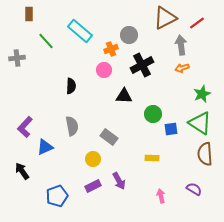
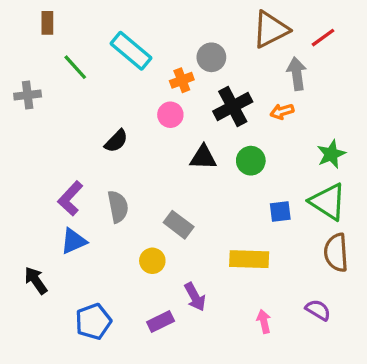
orange arrow: (182, 68) -> (282, 111), moved
black semicircle: (71, 86) -> (116, 141), turned 42
green circle: (153, 114) -> (251, 161), moved
purple L-shape: (25, 127) -> (70, 198), moved
yellow rectangle: (152, 158) -> (249, 259), size x1.6
purple rectangle: (93, 186) -> (161, 321), moved

